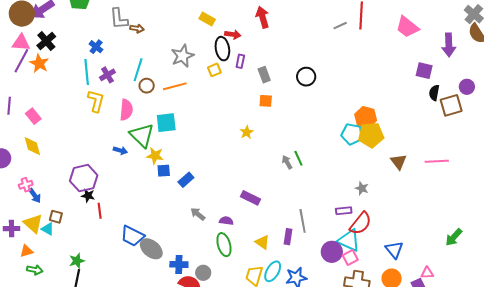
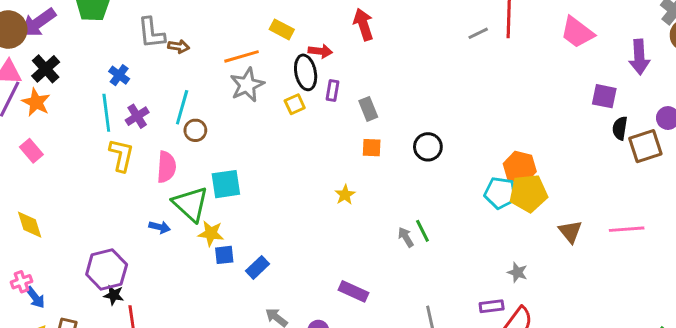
black circle: (306, 77) -> (428, 147), moved
orange line: (175, 86) -> (242, 56), moved
pink rectangle: (33, 116) -> (31, 151), moved

